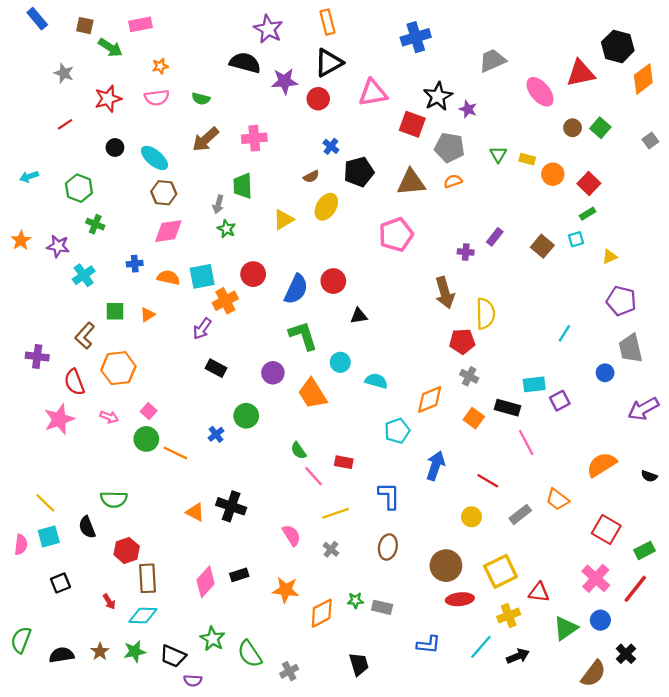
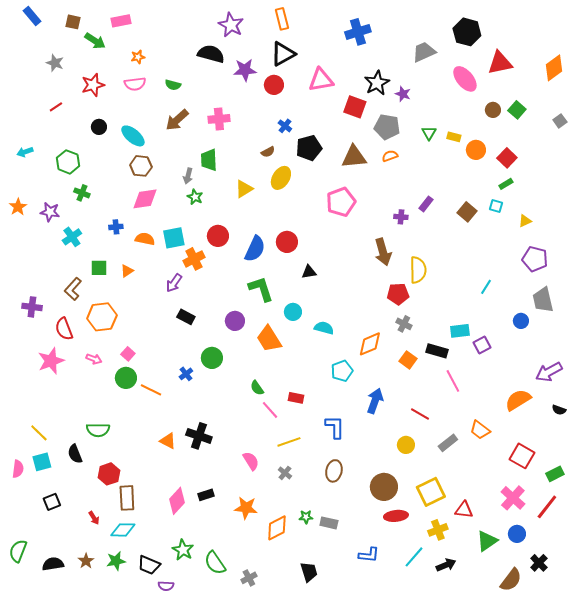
black hexagon: (618, 46) -> (467, 32), moved
cyan square: (576, 239) -> (496, 206), turned 32
purple arrow: (643, 409) -> (549, 372), moved

